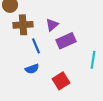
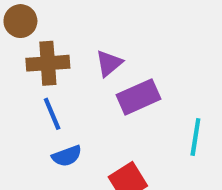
blue line: (36, 46) -> (52, 114), moved

